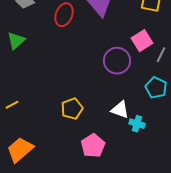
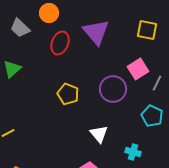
yellow pentagon: (72, 109) -> (68, 94), moved, turned -30
white triangle: (120, 110) -> (99, 134), moved, turned 30

